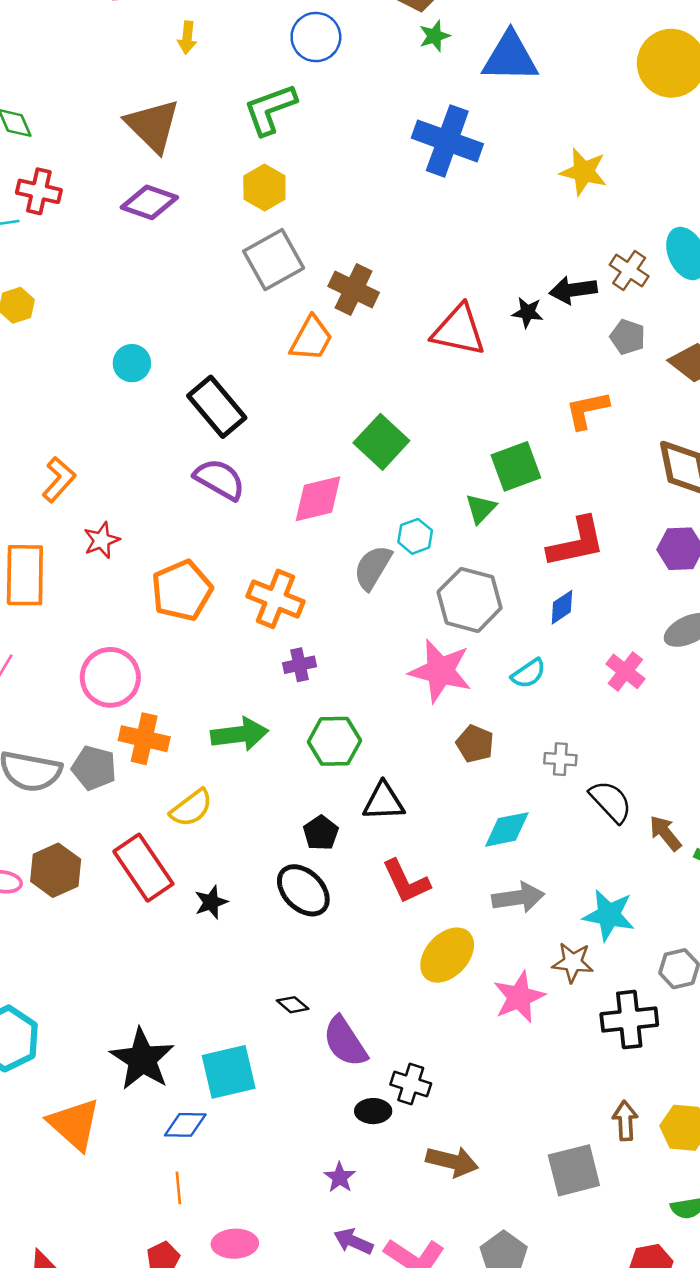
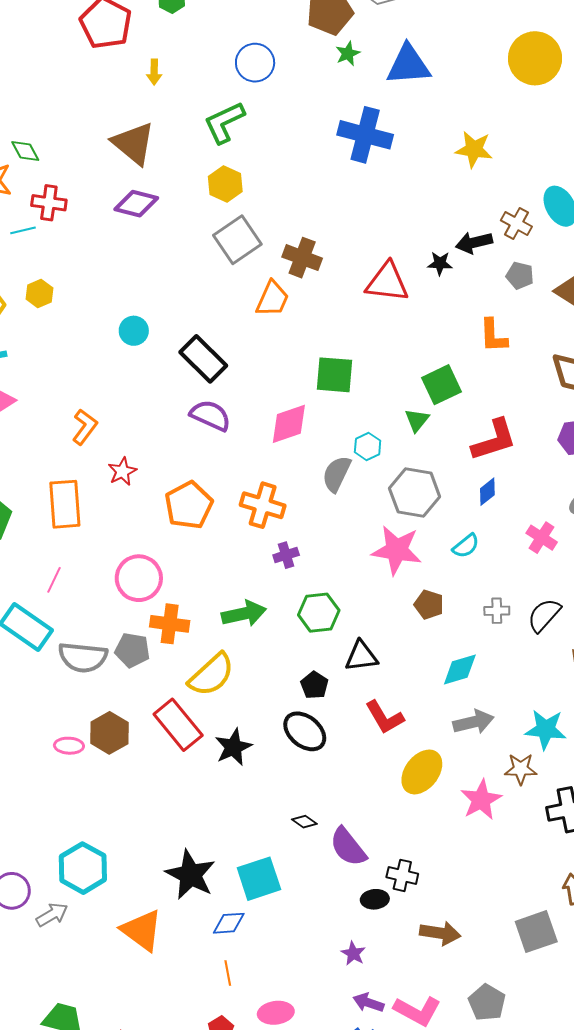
orange L-shape: (587, 410) -> (493, 336), turned -75
green square: (381, 442) -> (335, 375), turned -33
black semicircle: (611, 801) -> (544, 615), moved, turned -90
yellow semicircle: (191, 808) -> (211, 675), size x1.4
black star: (211, 902) -> (233, 747), size x1.4

